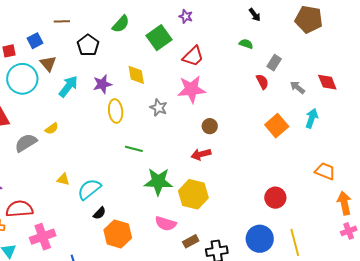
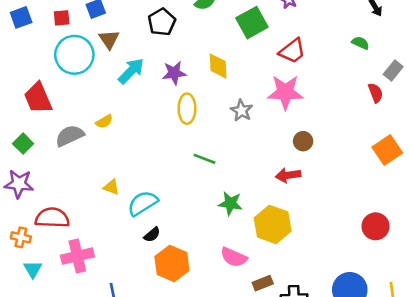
green star: (158, 182) -> (230, 203), size x0.7
red circle: (275, 198) -> (376, 226), moved

